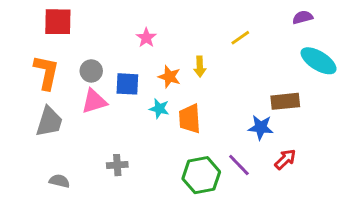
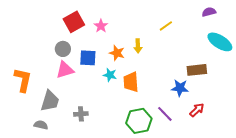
red square: (58, 22) -> (74, 22), moved, turned -30
orange L-shape: (46, 72) -> (23, 80), moved
gray trapezoid: (49, 122) -> (50, 101), moved

